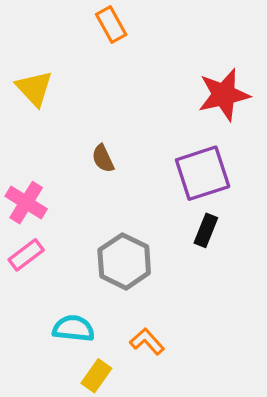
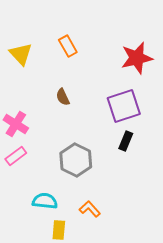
orange rectangle: (111, 25) -> (68, 46), moved
yellow rectangle: (96, 376) -> (59, 230), turned -30

